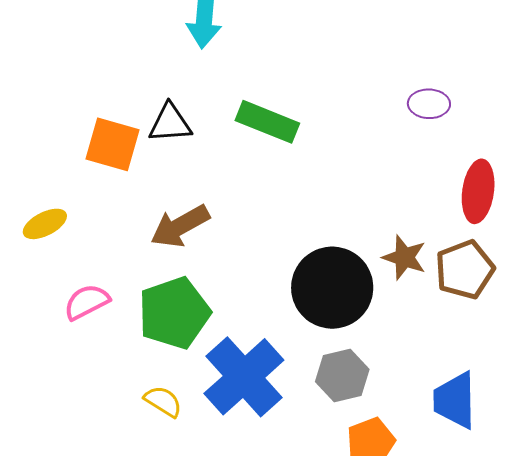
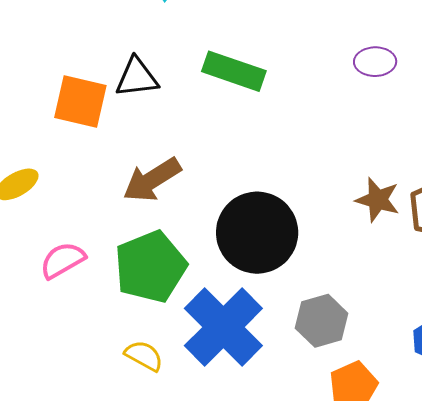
purple ellipse: (429, 104) -> (375, 62), moved
black circle: (332, 288) -> (257, 233), moved

